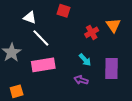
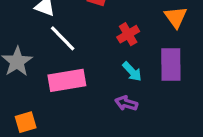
red cross: (92, 32) -> (128, 34), moved
purple rectangle: (111, 68) -> (171, 64), moved

